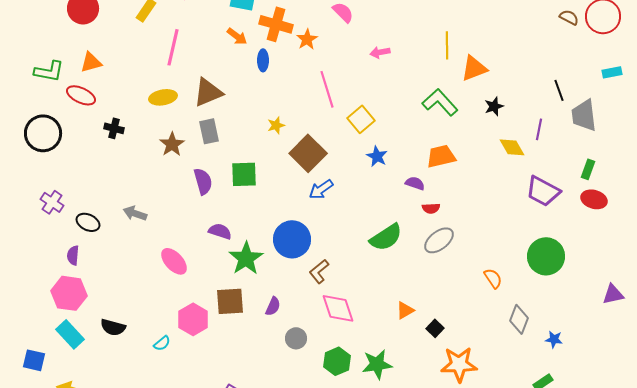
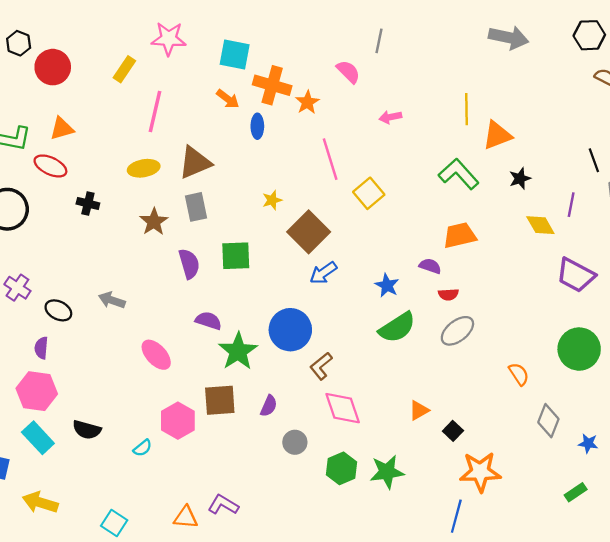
blue star: (377, 156) -> (387, 285), moved

